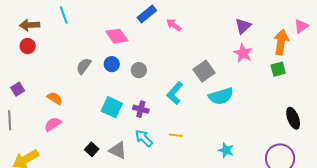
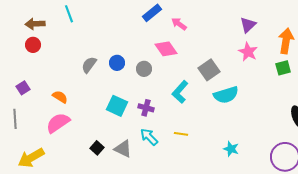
pink diamond: (117, 36) -> (166, 49), moved
pink semicircle: (53, 124) -> (58, 123), size x1.4

